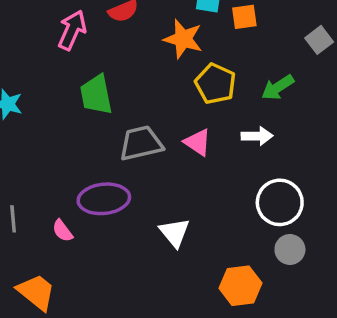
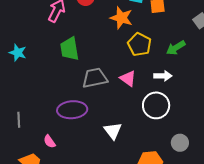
white circle: (280, 202) -> (156, 105), moved
pink semicircle: (63, 231) -> (49, 142), moved

